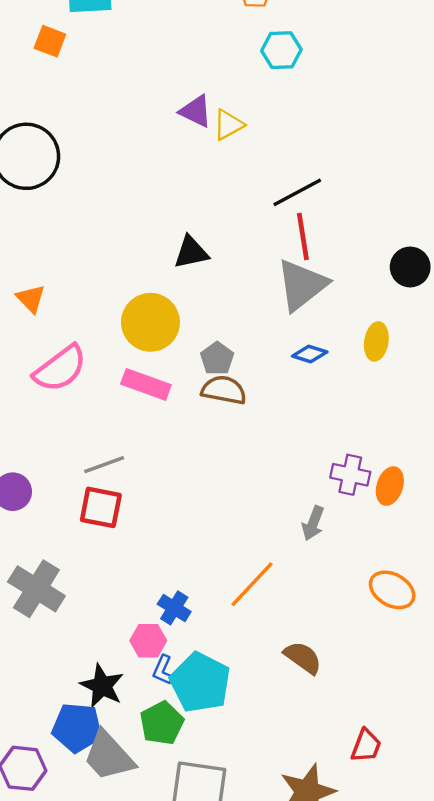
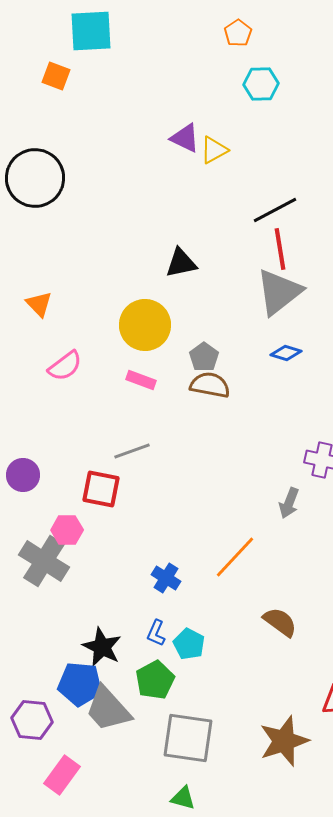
pink semicircle: (60, 369) -> (65, 366), size x0.7
pink rectangle: (146, 384) -> (141, 380), size x0.7
gray line: (104, 465) -> (132, 451), moved
pink hexagon: (148, 641) -> (67, 530), moved
cyan pentagon: (200, 682) -> (189, 644), size x0.6

